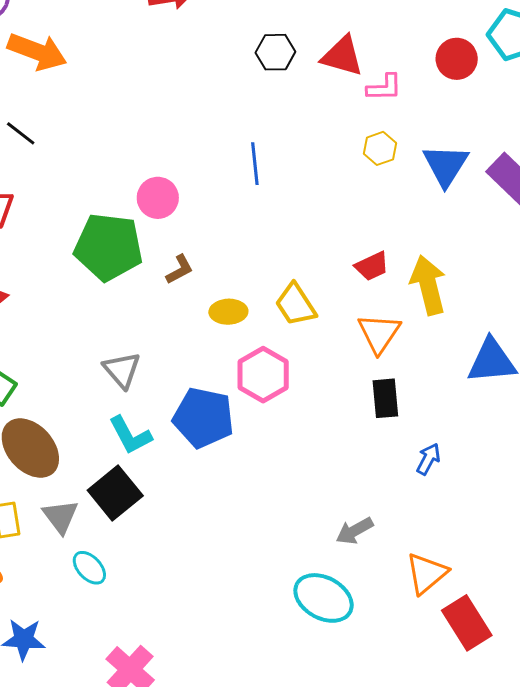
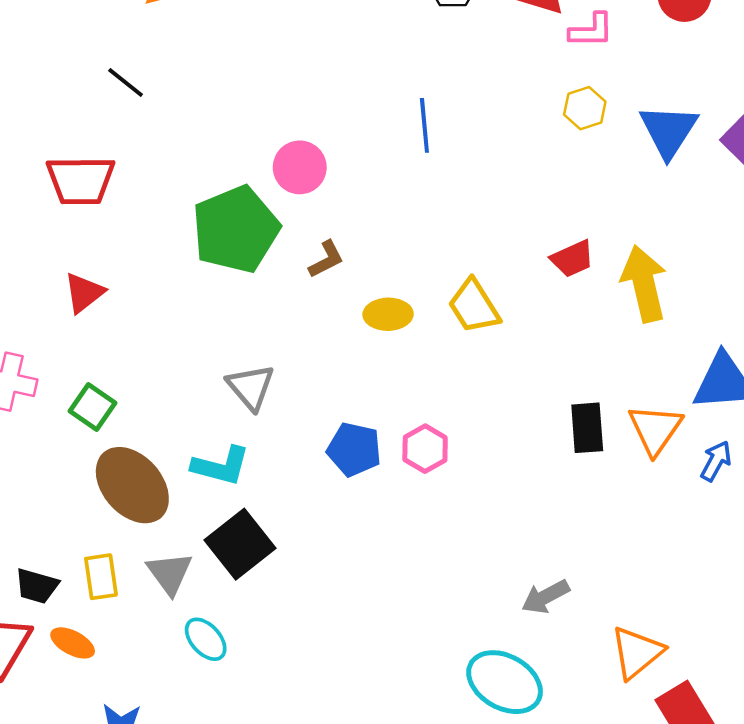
green pentagon: (108, 247) -> (236, 229), turned -30
orange triangle: (379, 333) -> (655, 429), moved
pink hexagon: (263, 375) -> (425, 449), moved, size x0.7
blue pentagon: (203, 418) -> (354, 449), size x0.7
cyan L-shape: (130, 435) -> (221, 466), moved, turned -48
blue arrow: (428, 459) -> (716, 461), moved

